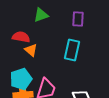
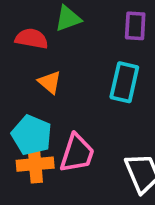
red semicircle: (21, 37) -> (32, 39), moved
cyan pentagon: (21, 79) -> (32, 135), turned -30

